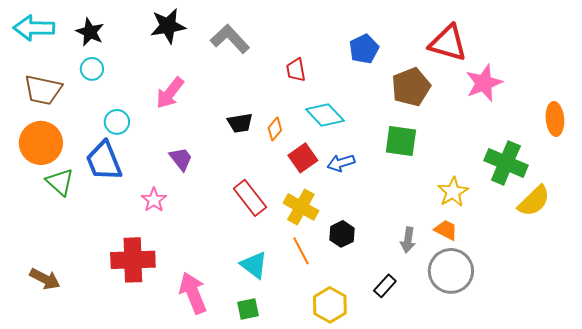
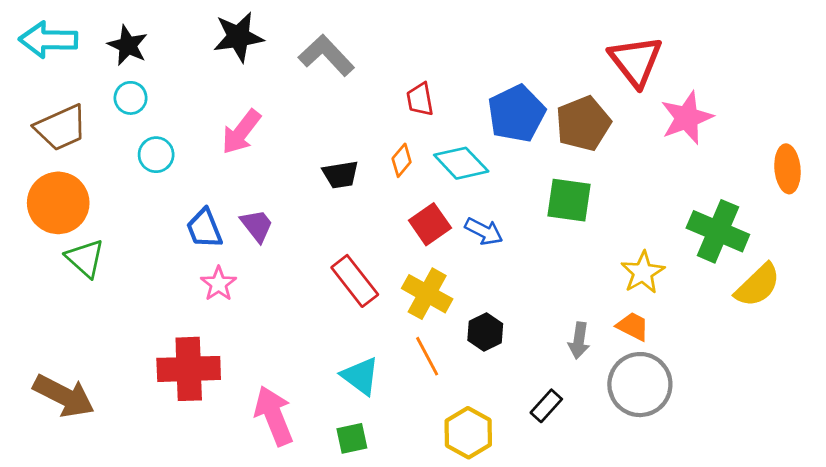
red triangle: (448, 43) -> (636, 61), turned 36
blue pentagon: (364, 49) -> (516, 114), moved, size x1.4
brown trapezoid: (43, 90) -> (61, 128), turned -36
cyan circle: (117, 122) -> (156, 155), moved
orange diamond: (275, 129) -> (402, 160), moved
blue trapezoid: (104, 161) -> (204, 228), moved, size x0.7
blue arrow: (341, 163) -> (484, 231), turned -136
brown arrow: (45, 279) -> (64, 396), size x1.4

